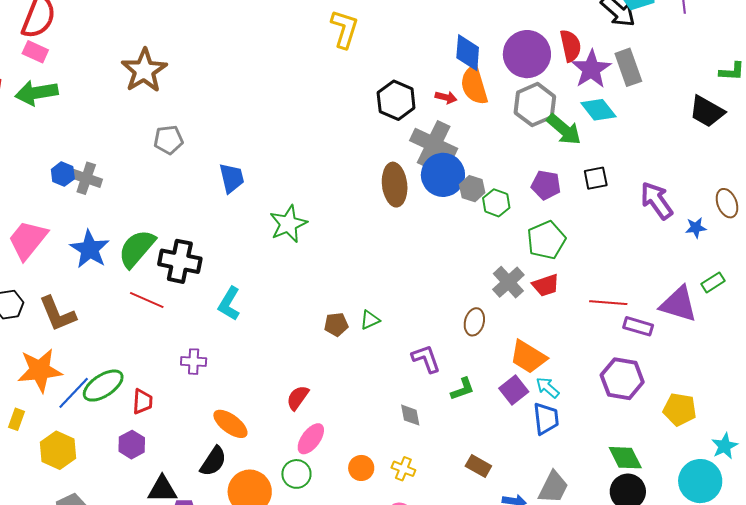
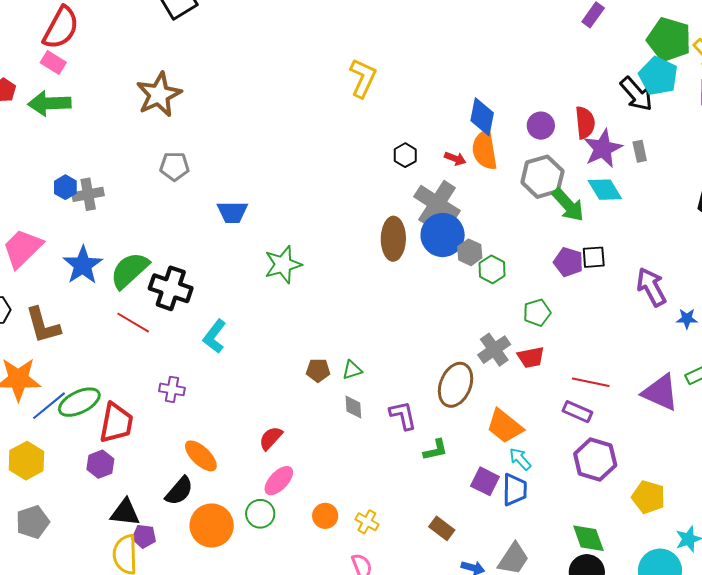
purple circle: (527, 54) -> (541, 126), size x0.6
gray rectangle: (628, 67) -> (640, 151), size x0.6
black hexagon: (396, 100) -> (405, 155), size x0.6
gray cross: (86, 178) -> (88, 194), turned -36
blue trapezoid: (232, 178) -> (232, 212), turned 96
purple pentagon: (546, 185) -> (568, 262), moved
green pentagon: (546, 240) -> (537, 313), size x0.7
brown ellipse: (474, 322) -> (456, 385), size x1.6
purple rectangle: (638, 326) -> (577, 412), moved
purple square: (514, 390) -> (485, 481), moved, turned -32
red trapezoid: (142, 402) -> (116, 423), size x1.6
gray diamond: (410, 415) -> (353, 407), moved

